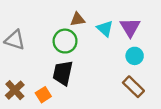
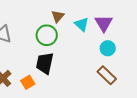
brown triangle: (78, 19) -> (58, 16), turned -40

